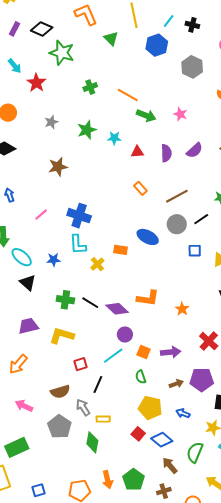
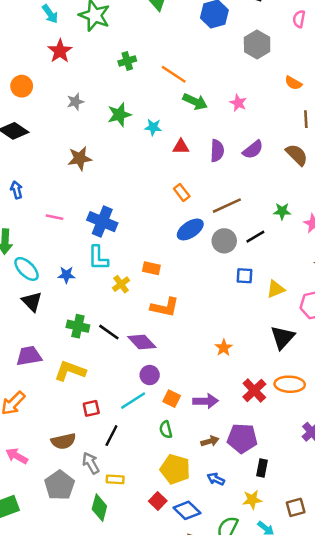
cyan arrow: (15, 66) -> (50, 14), moved
pink line: (41, 215) -> (55, 217), turned 48
blue ellipse: (148, 237) -> (190, 229), moved, turned -65
orange L-shape: (148, 298) -> (165, 307), moved

